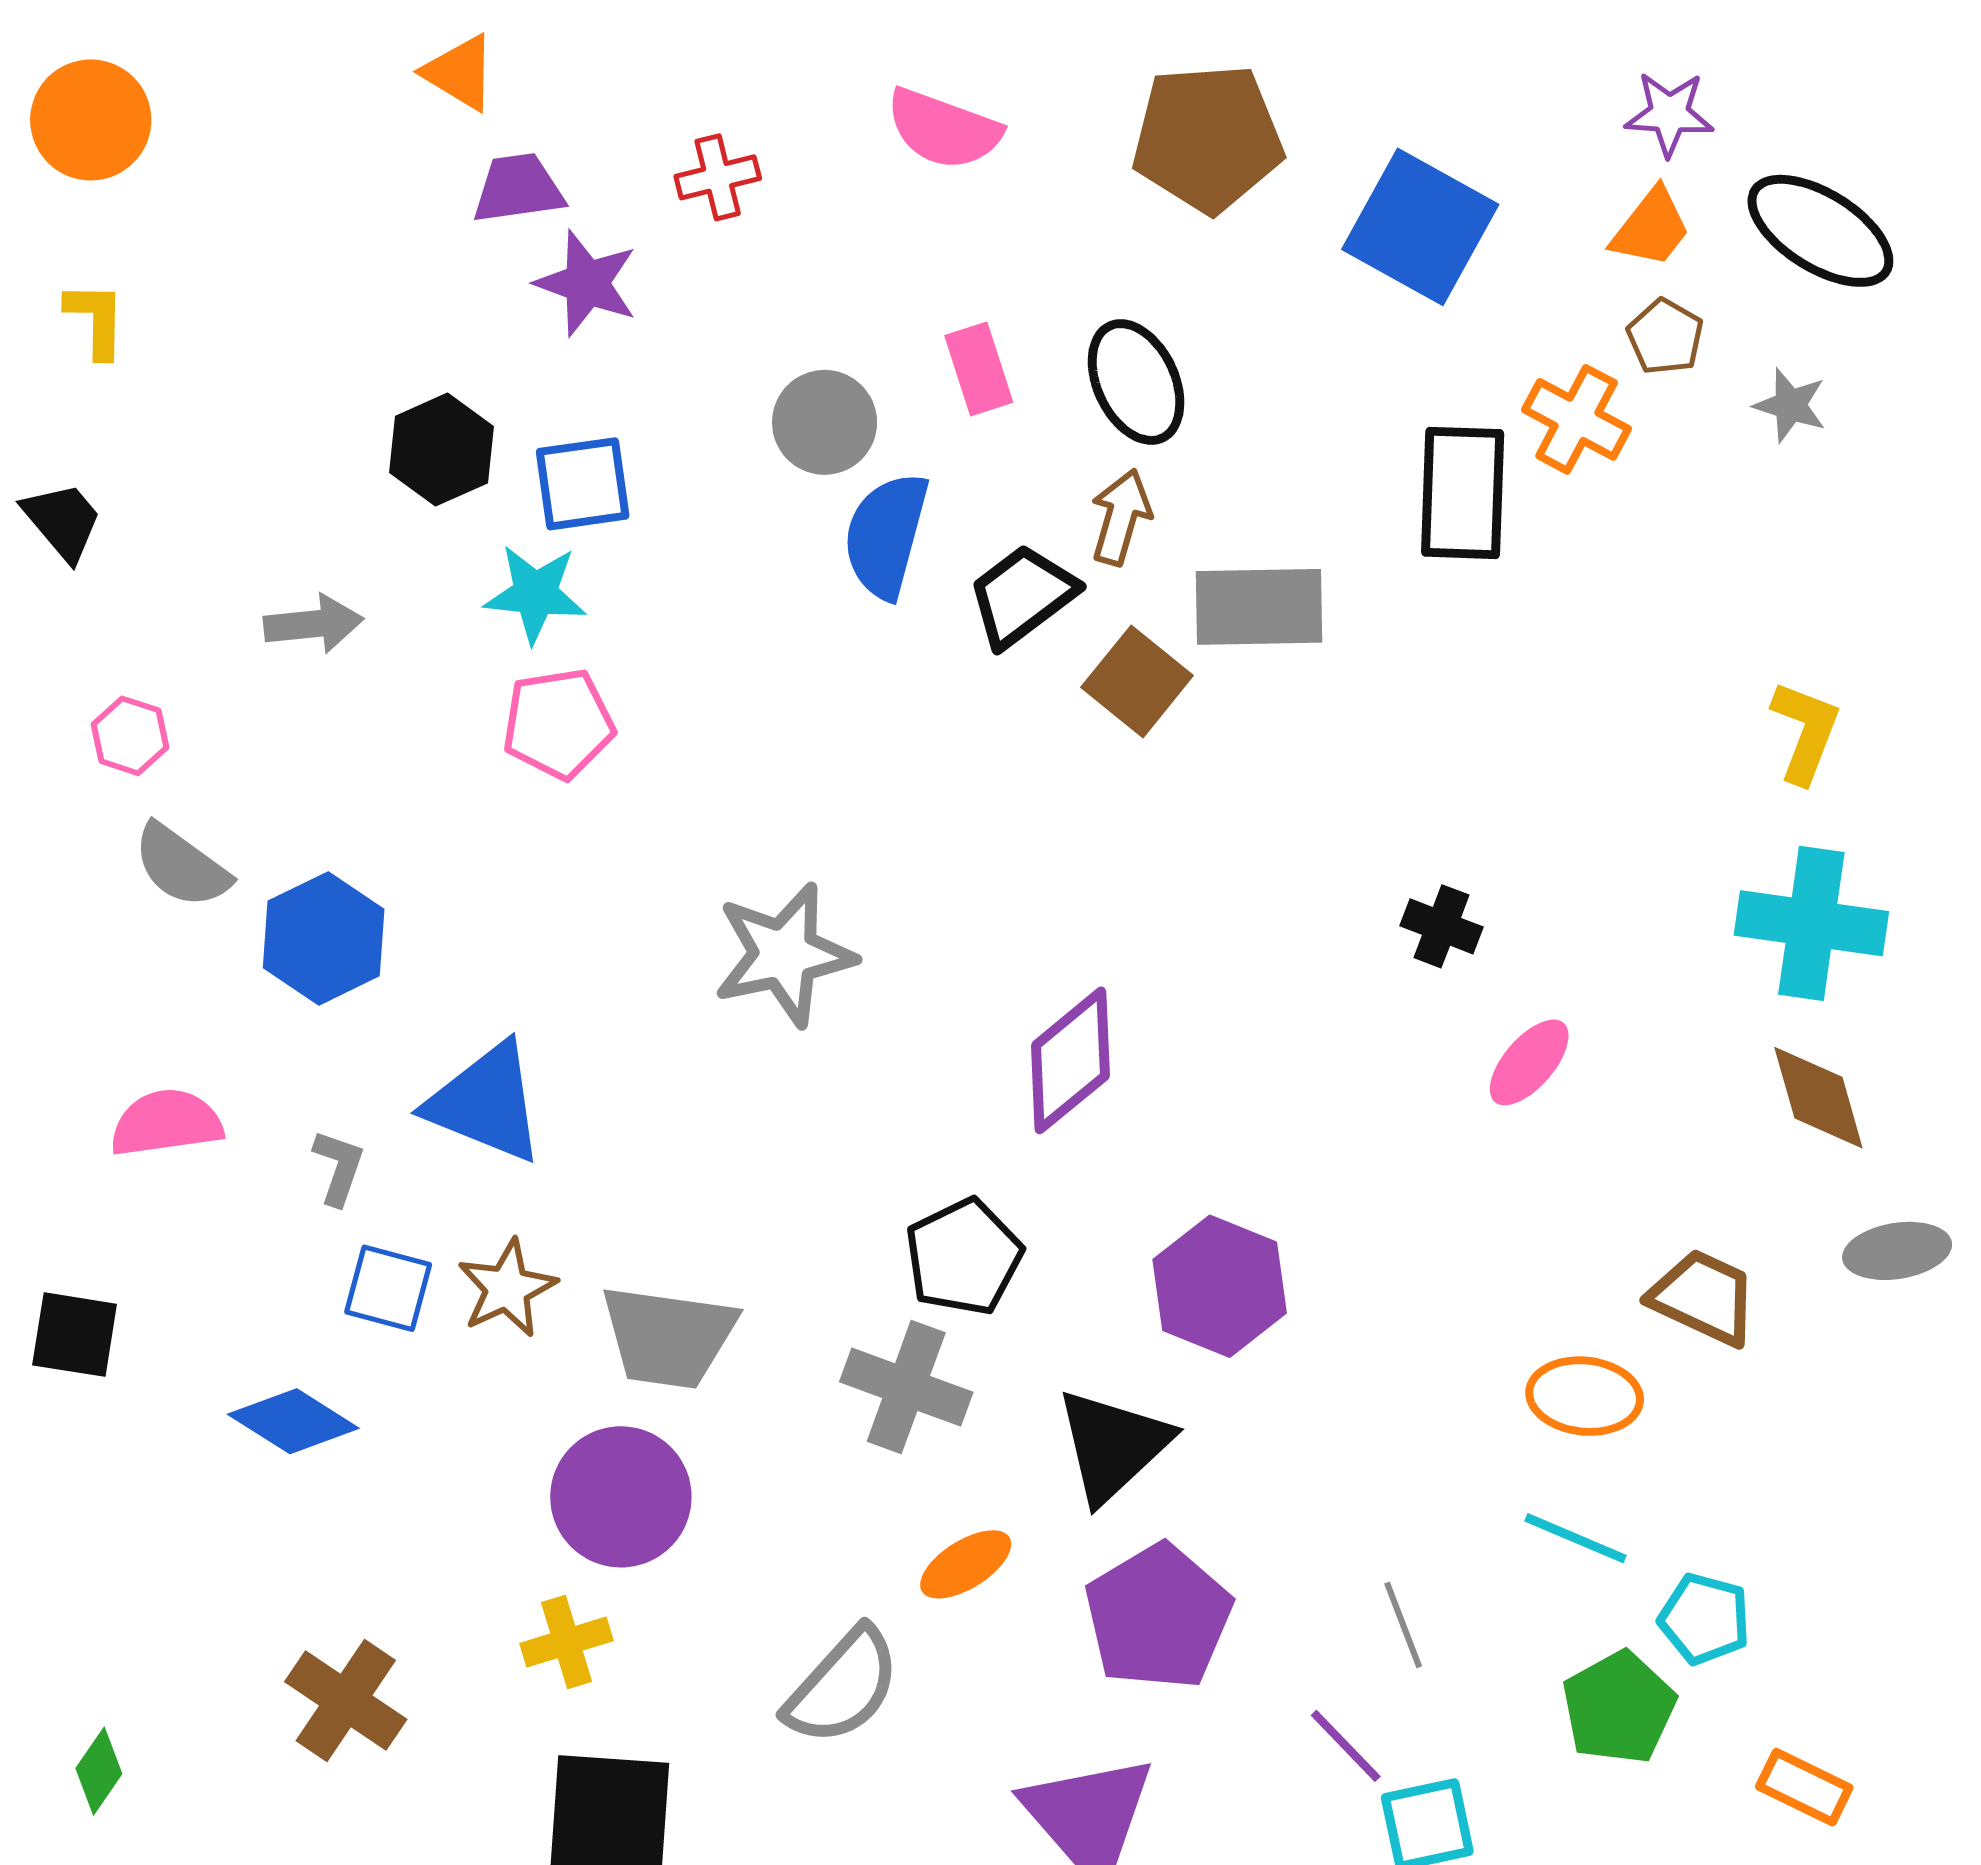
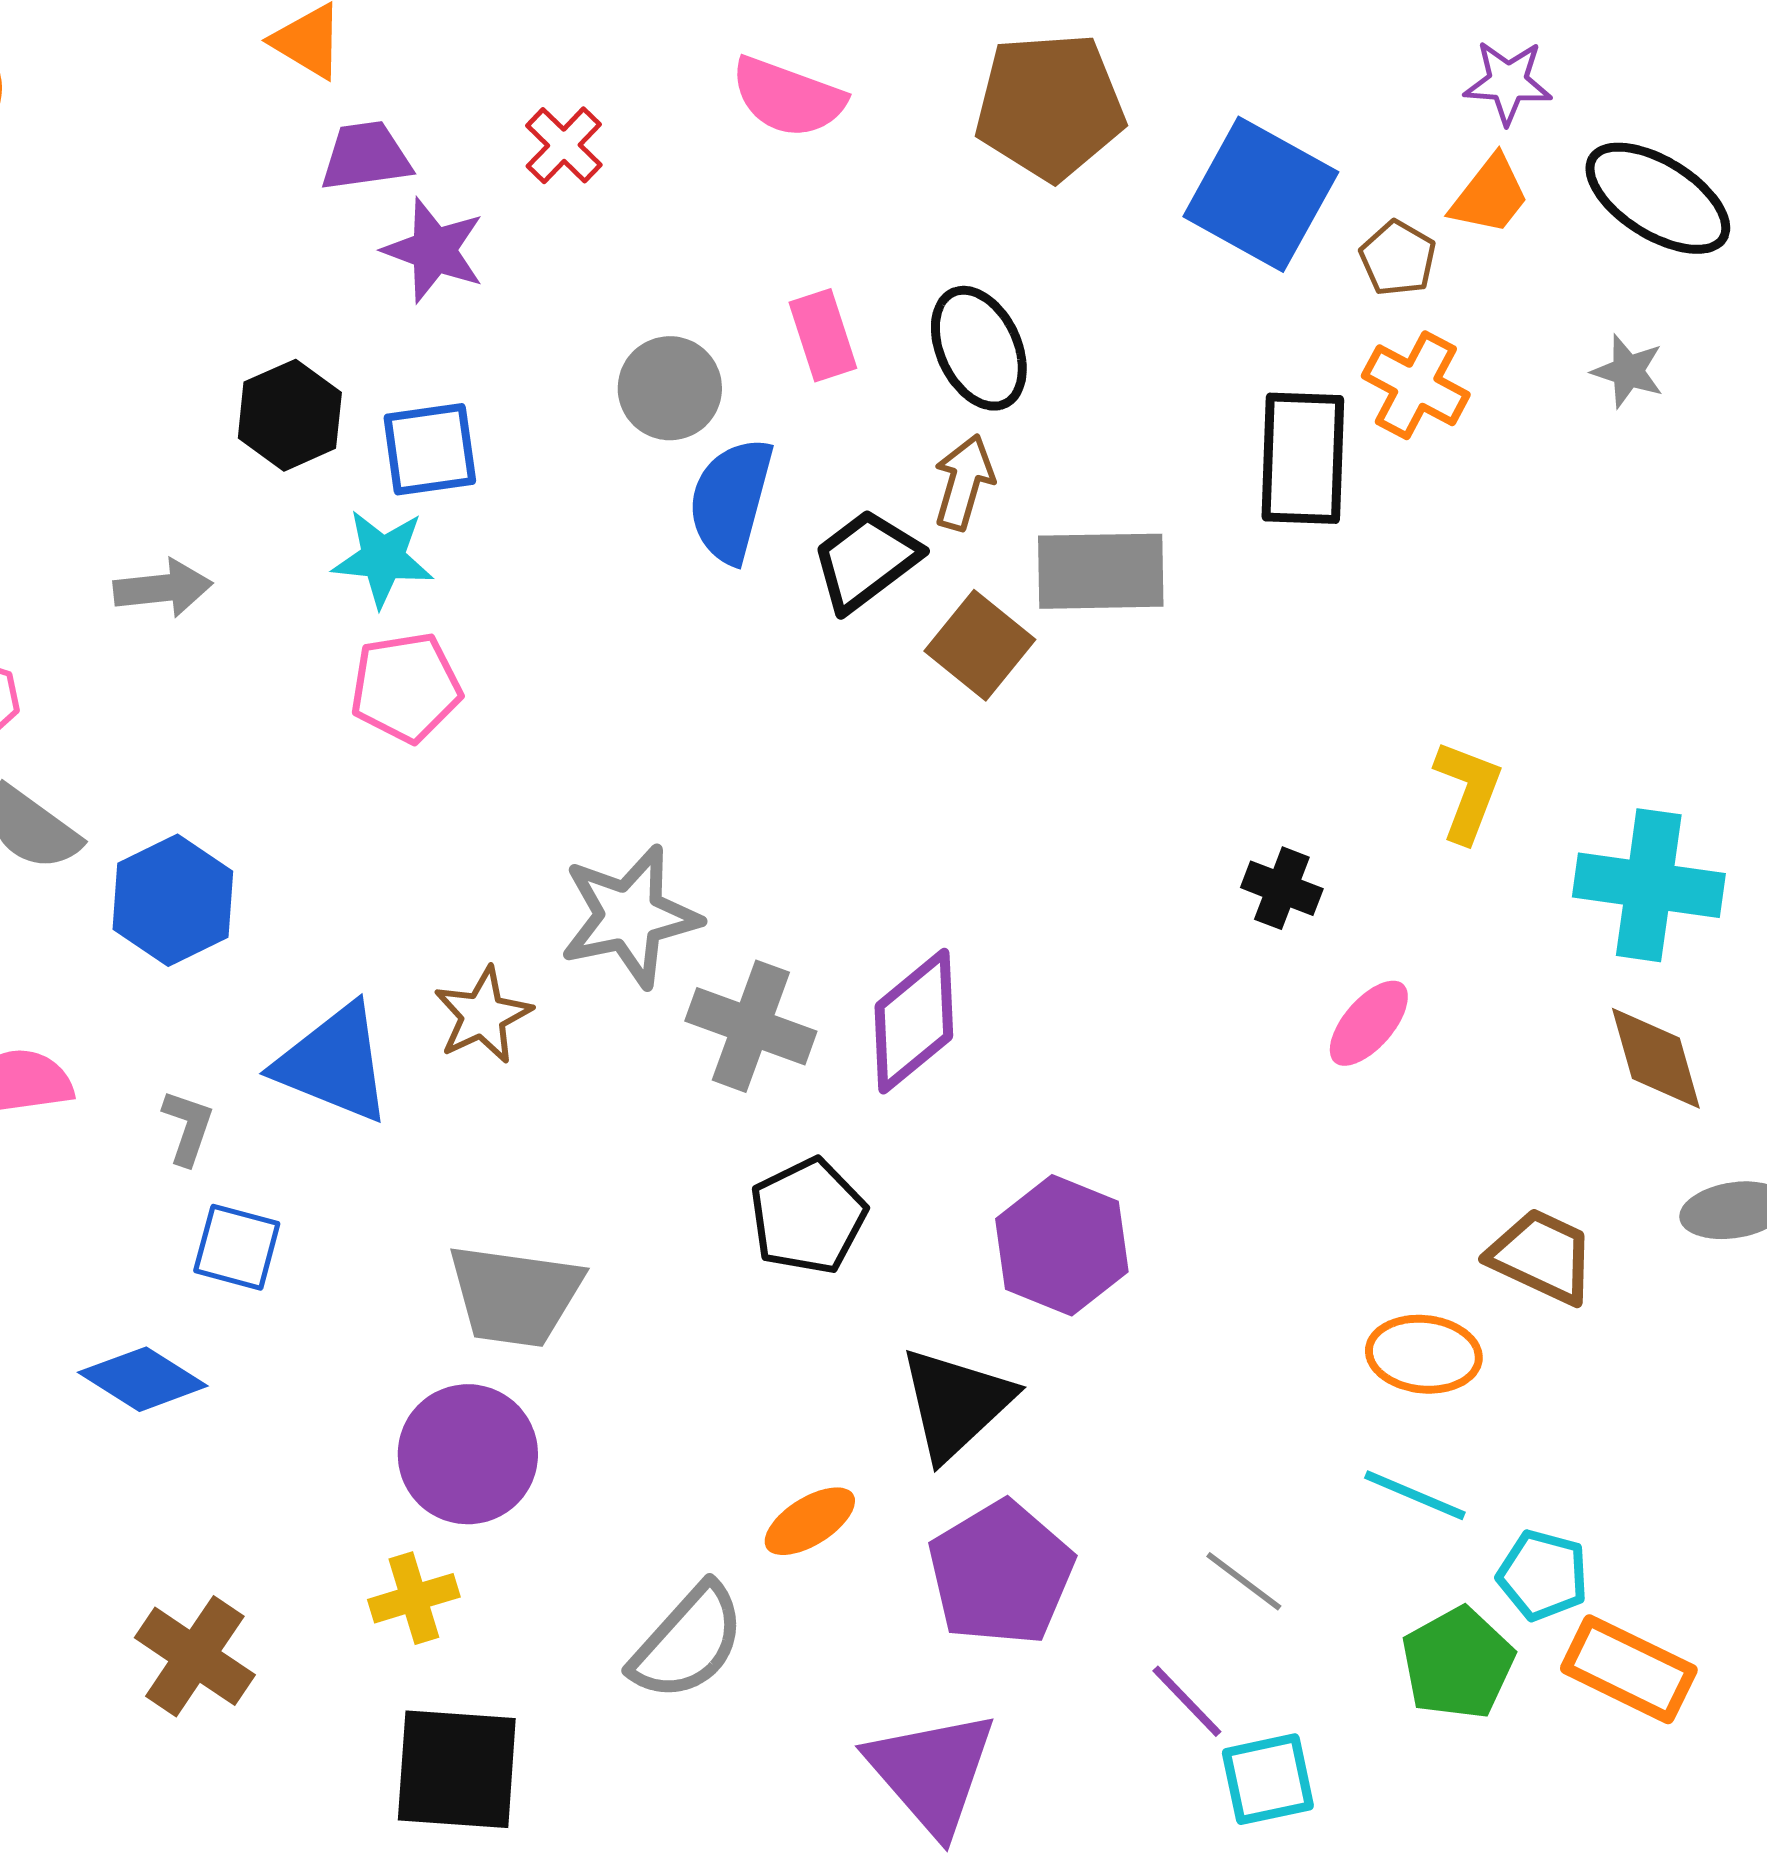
red cross: (718, 177) -> (564, 145), turned -32
brown pentagon: (1665, 337) -> (1398, 258), moved
yellow L-shape: (1805, 732) -> (1468, 791), moved
brown star: (507, 1288) -> (483, 1015), moved
gray cross: (906, 1387) -> (751, 1026), moved
gray line: (1403, 1625) -> (1244, 1581), turned -32
orange rectangle: (1804, 1787) -> (1629, 1669), moved, size x1.4

